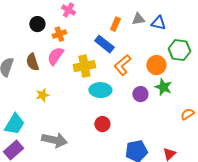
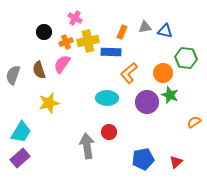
blue rectangle: (104, 44) -> (111, 52), turned -36
yellow cross: (84, 66) -> (88, 41), moved
purple circle: (140, 94) -> (147, 102), size x1.5
yellow star: (42, 95) -> (49, 103), size x1.5
gray arrow: (54, 140) -> (87, 146), moved, turned -110

